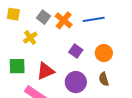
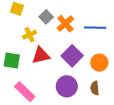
purple square: (76, 51) -> (72, 56), size x1.5
red triangle: (45, 71) -> (41, 55), moved

